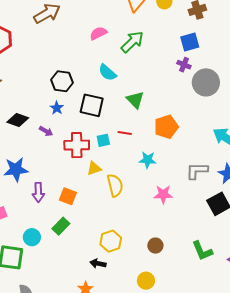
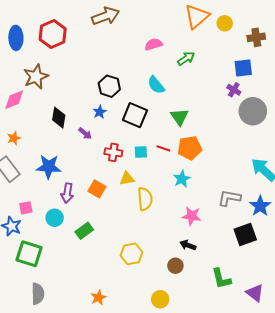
green arrow: (132, 42) -> (186, 58), size x0.7
black diamond: (18, 120) -> (59, 118), turned 70
orange pentagon: (166, 127) -> (190, 148), moved
red cross: (77, 145) -> (113, 152), size x0.7
cyan star: (148, 160) -> (182, 179), turned 30
orange square: (68, 196) -> (97, 189), moved
cyan circle: (32, 237) -> (55, 218), moved
black arrow: (98, 264) -> (188, 245), moved

